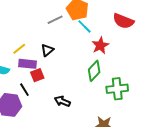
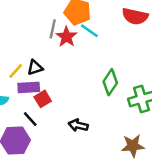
gray line: (55, 20) -> (53, 29), turned -42
red star: (100, 45) -> (66, 37), moved
black triangle: (47, 50) -> (35, 68), moved, turned 32

